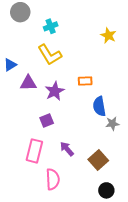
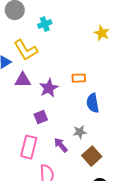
yellow L-shape: (50, 55) -> (26, 50), moved
gray star: (112, 124) -> (80, 132), moved

